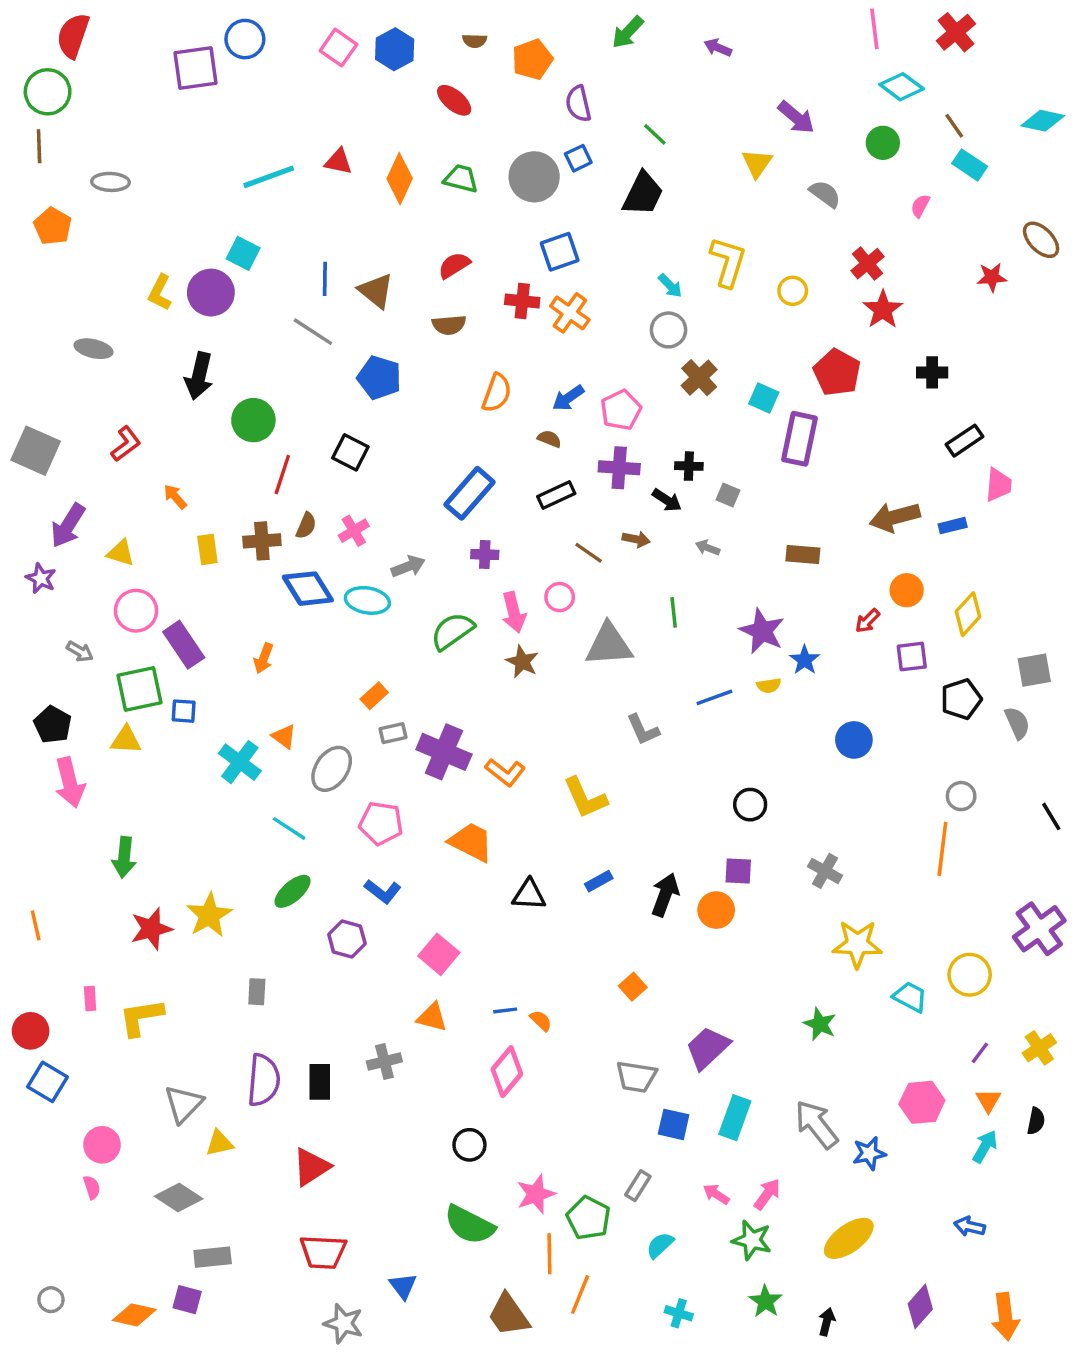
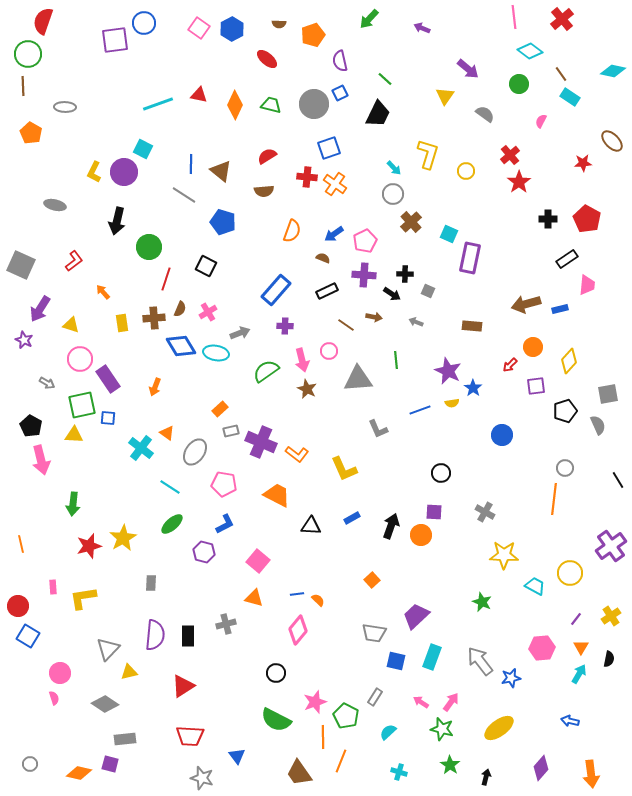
red pentagon: (837, 372) -> (587, 219), moved
blue L-shape: (383, 891) -> (225, 524), turned -65

